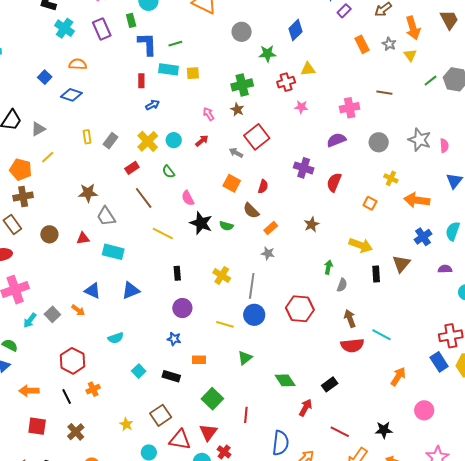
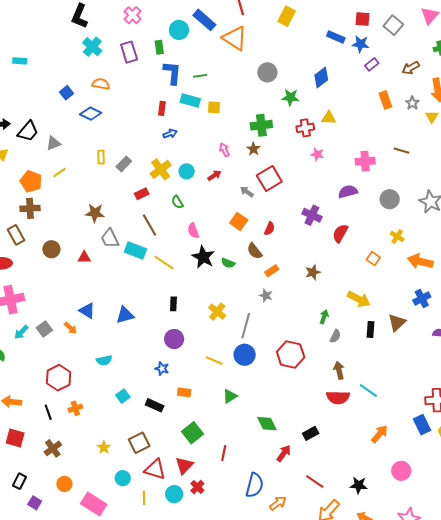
cyan rectangle: (113, 252) -> (135, 250), moved

